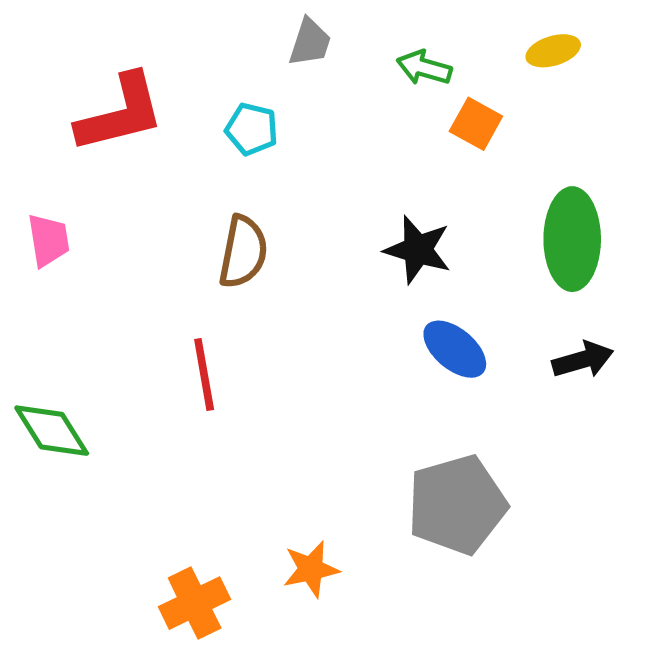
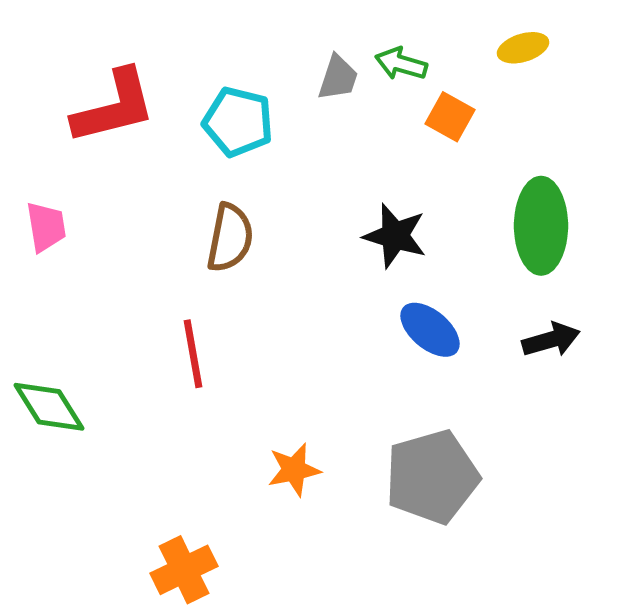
gray trapezoid: (310, 42) -> (338, 78), moved
cyan pentagon: (252, 129) -> (238, 122), size x1.4
orange star: (311, 569) -> (294, 470), moved

